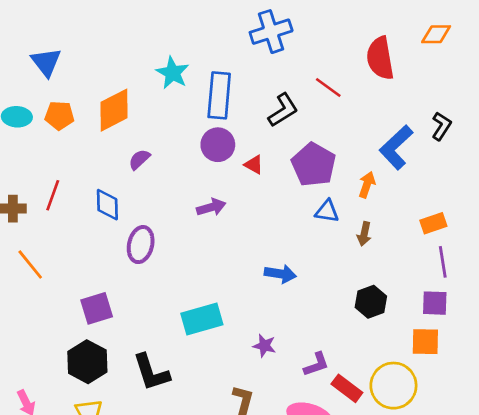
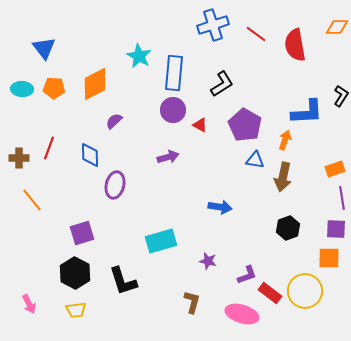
red line: (328, 87) -> (256, 34), moved
blue L-shape: (396, 147) -> (307, 112), turned -140
brown arrow: (364, 234) -> (283, 177), size x1.6

